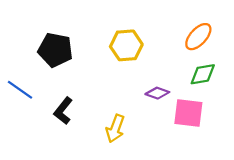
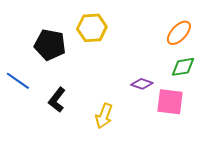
yellow hexagon: (126, 45) -> (92, 28), moved

